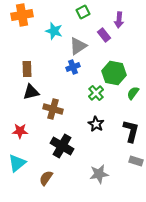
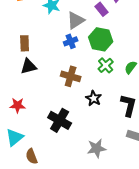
green hexagon: (114, 73) -> (101, 39), moved
green cross: (96, 93) -> (106, 65), moved
brown cross: (53, 109) -> (71, 76), moved
brown semicircle: (46, 178) -> (32, 156), moved, turned -56

